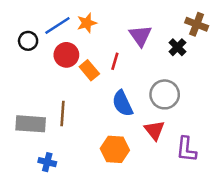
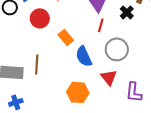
red line: (115, 61) -> (101, 25), moved
orange rectangle: (89, 70) -> (66, 37), moved
blue cross: (47, 162) -> (16, 102), moved, turned -32

